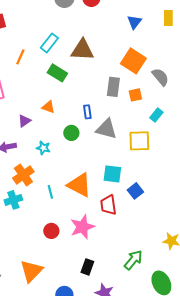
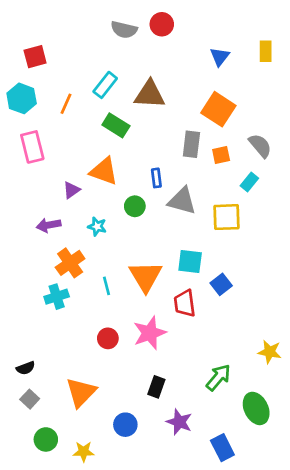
gray semicircle: (160, 77) -> (260, 146), moved
orange triangle: (48, 107) -> (104, 171), size x1.6
orange triangle: (79, 185) -> (146, 276), turned 32

